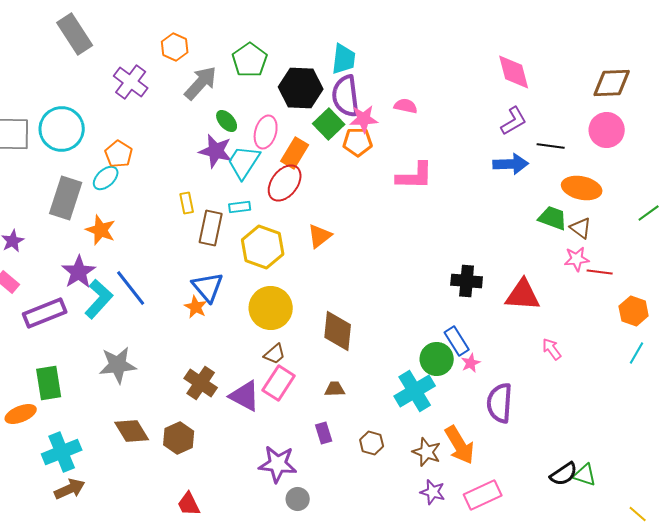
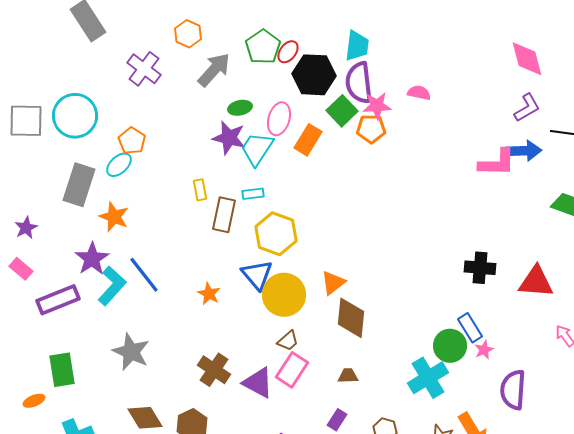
green ellipse: (227, 121) -> (240, 108), turned -60
pink L-shape: (415, 176) -> (497, 163), moved
red ellipse: (285, 183) -> (288, 52), moved, size x0.6
orange triangle: (320, 236) -> (333, 283), moved
blue triangle: (208, 287) -> (257, 275), moved
gray star: (118, 365) -> (131, 352), turned 30
orange ellipse: (21, 414) -> (34, 401), size x0.7
purple rectangle: (324, 433) -> (337, 420), turned 50

